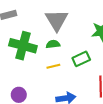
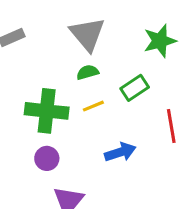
green cross: (23, 46) -> (47, 111), moved

